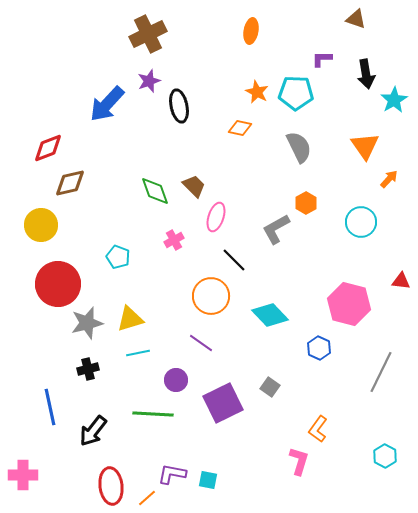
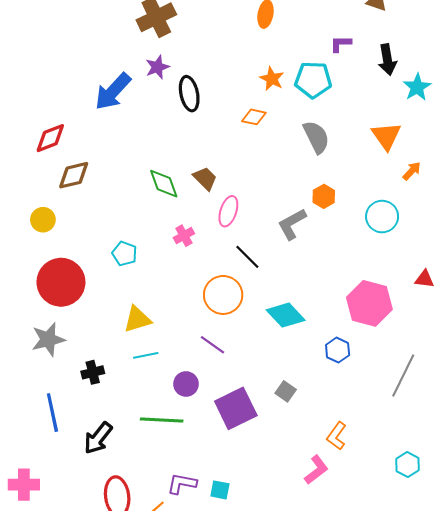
yellow circle: (41, 225) -> (43, 220), size x0.7
gray star: (87, 323) -> (48, 339), moved
pink L-shape: (299, 461) -> (316, 470), turned 36

